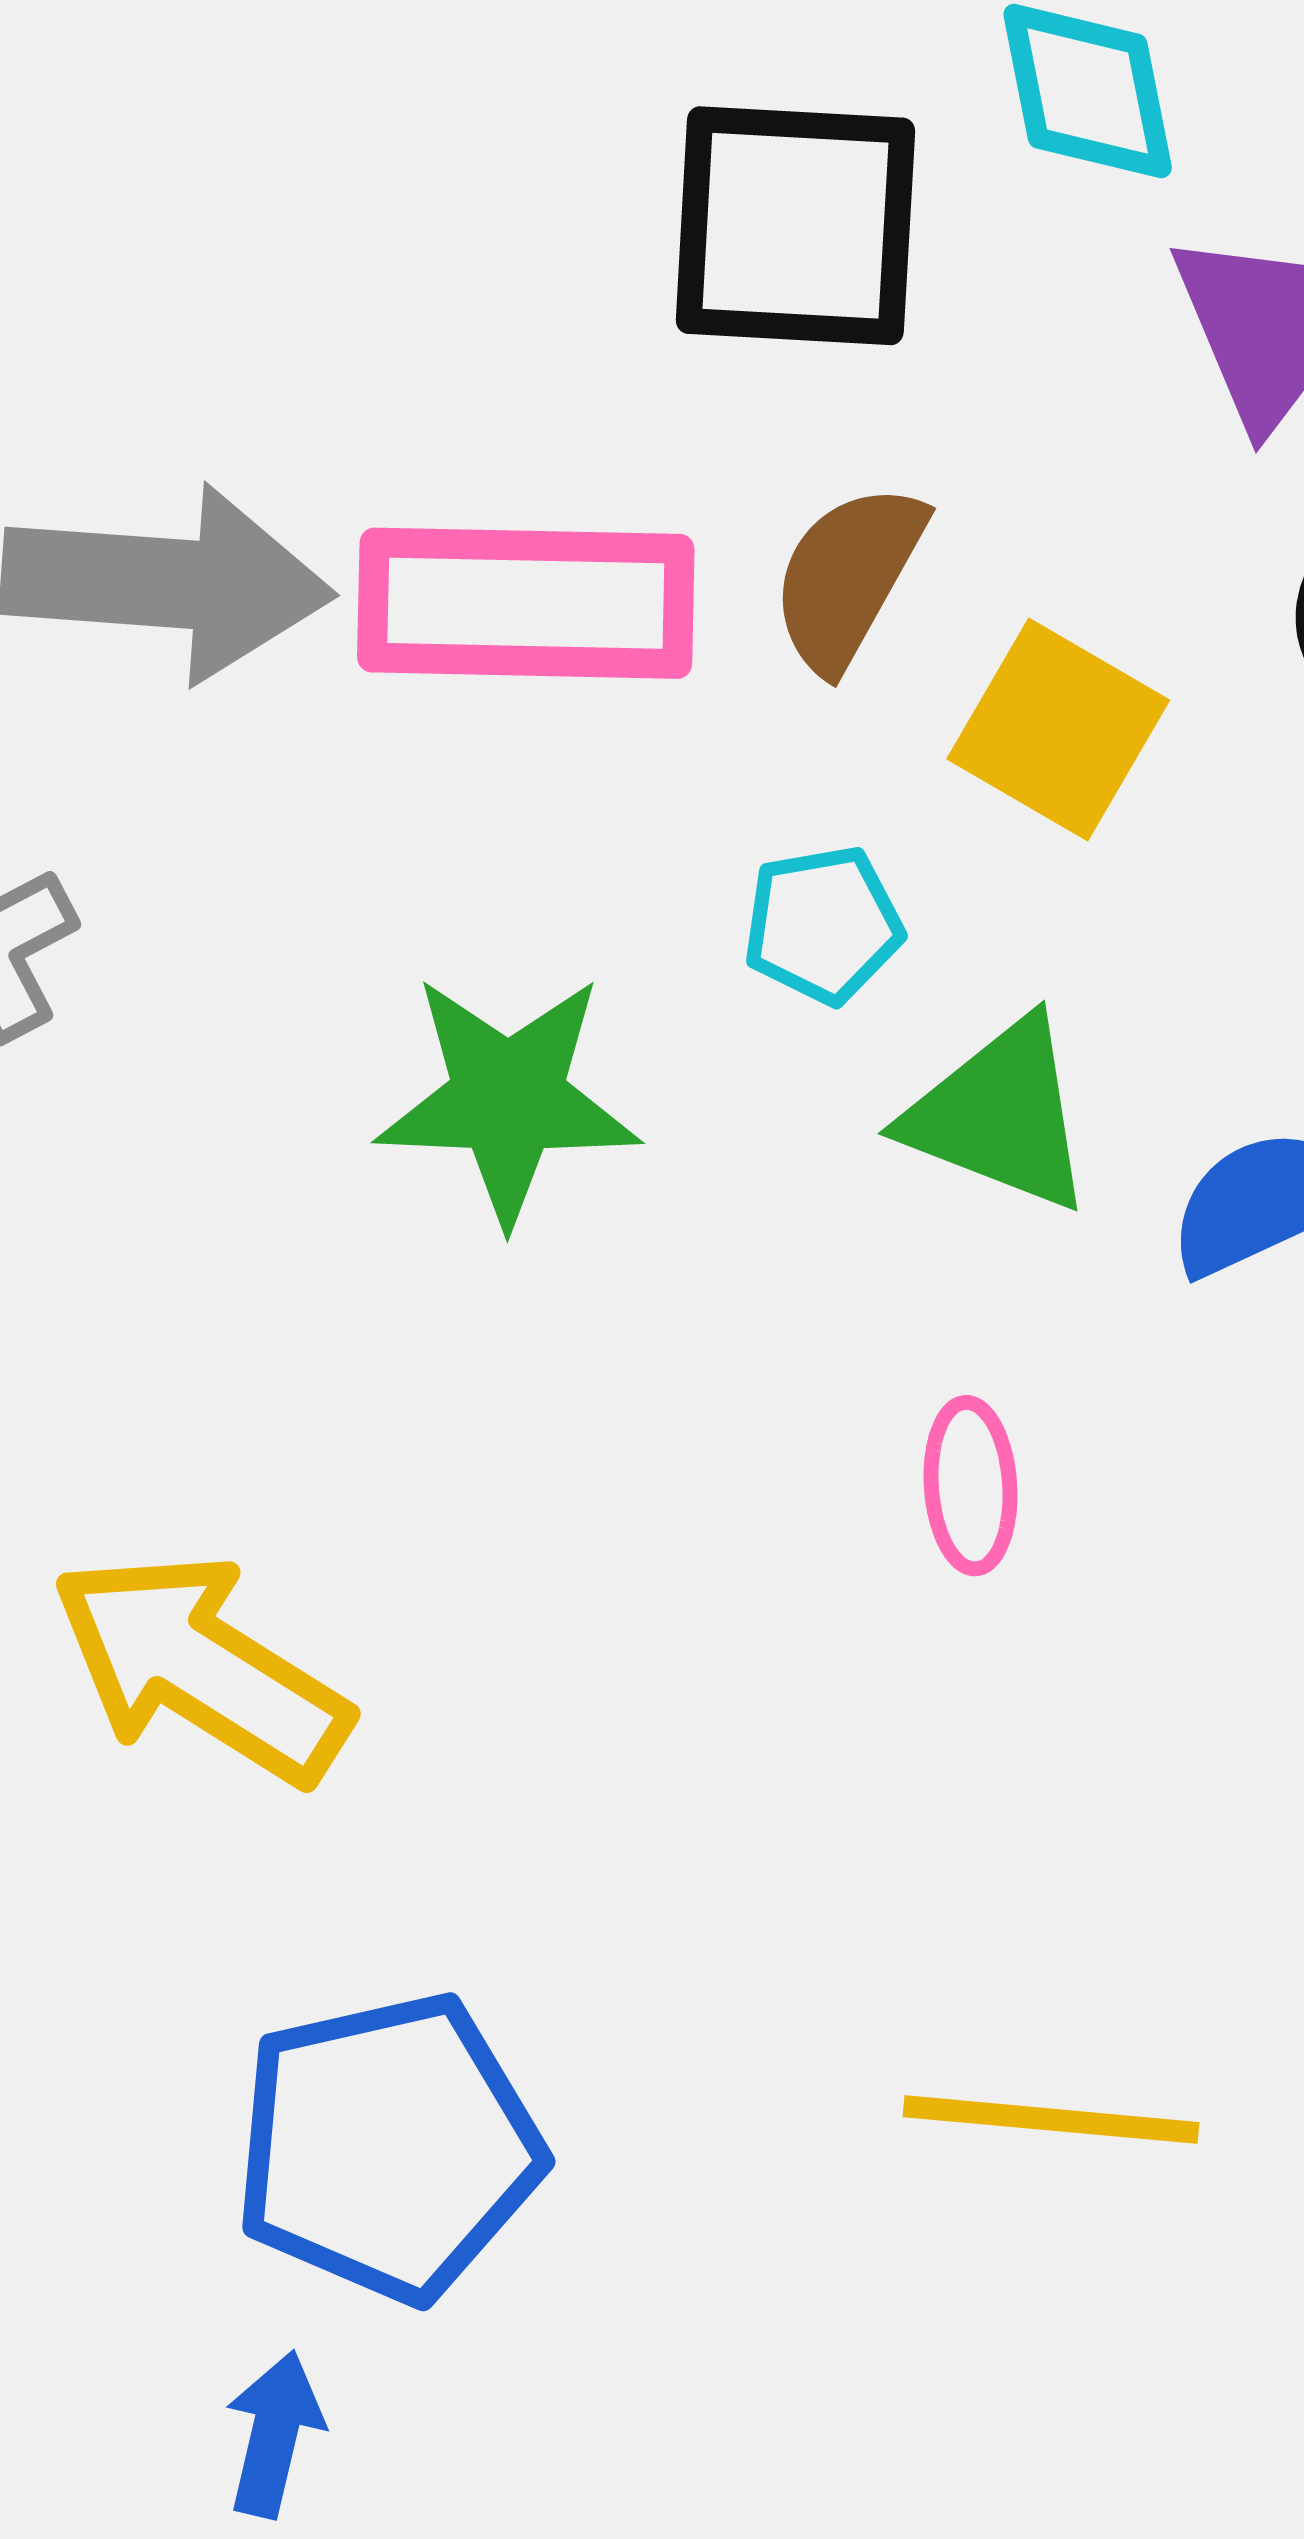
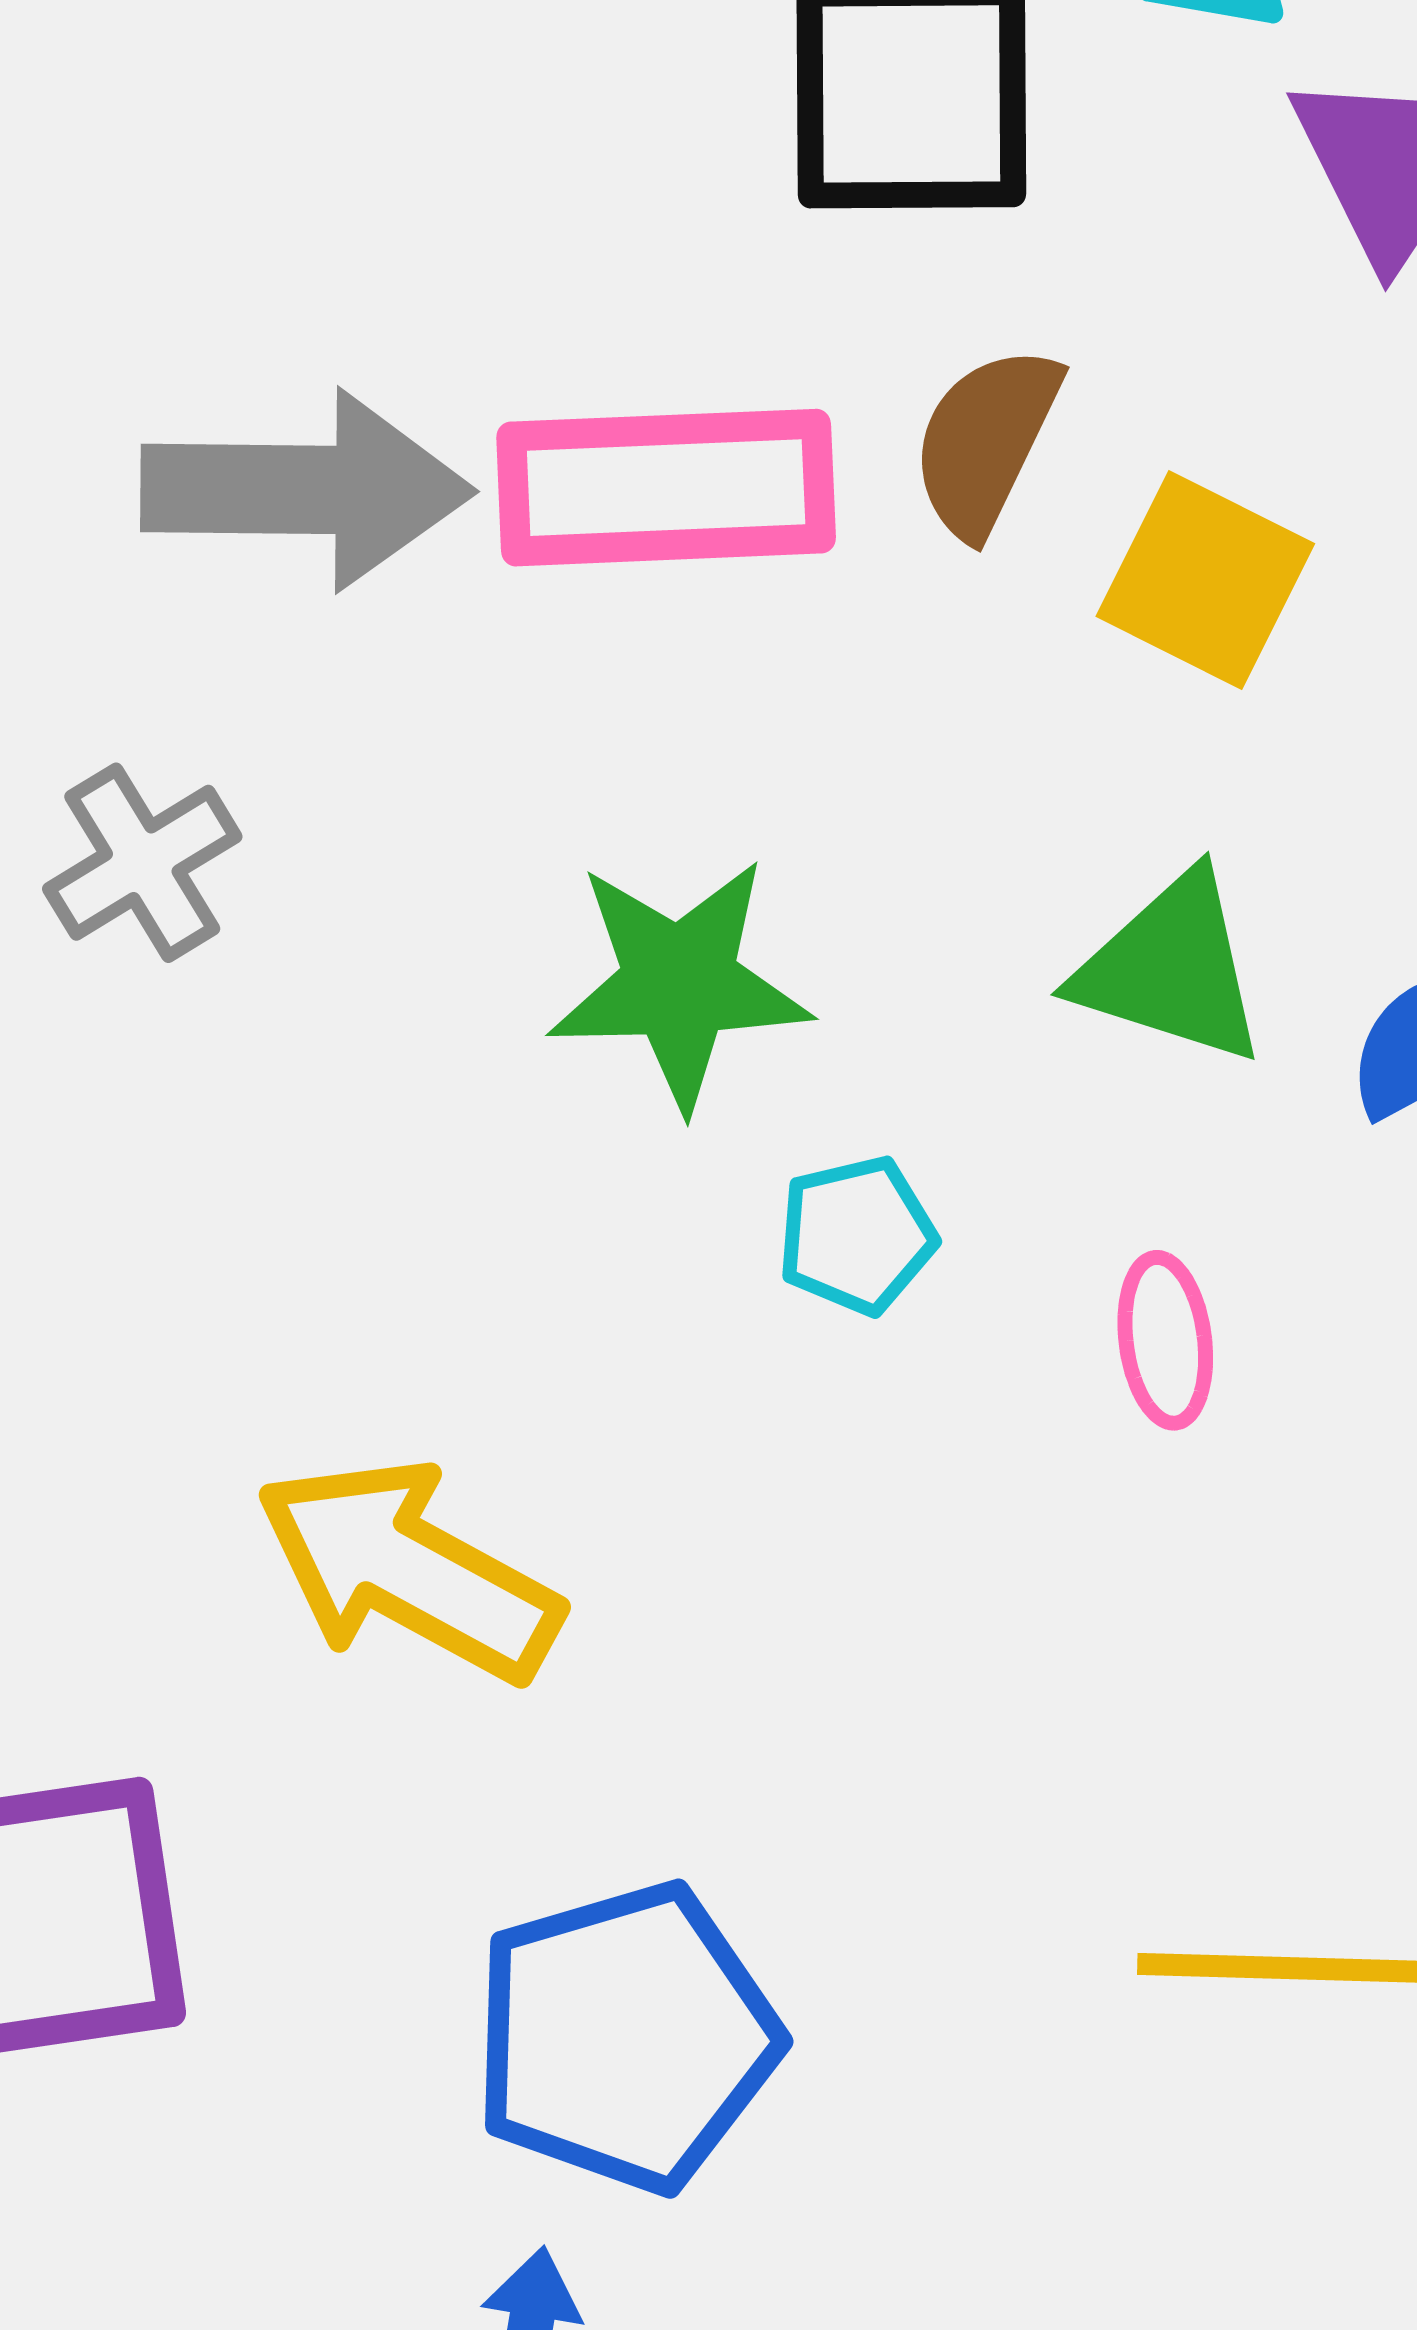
cyan pentagon: (823, 925) -> (857, 1235), moved

